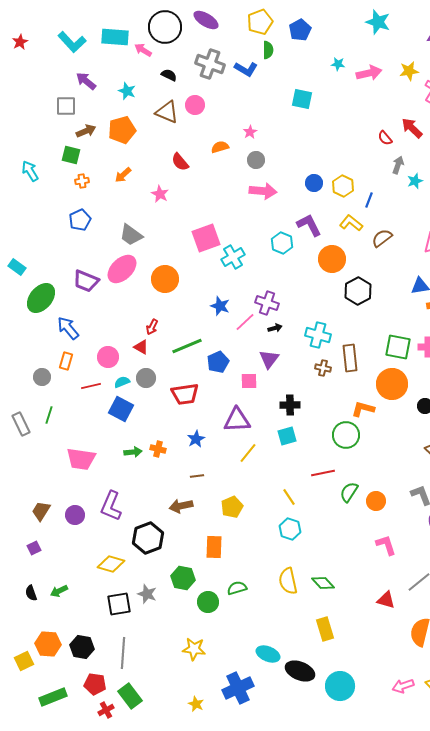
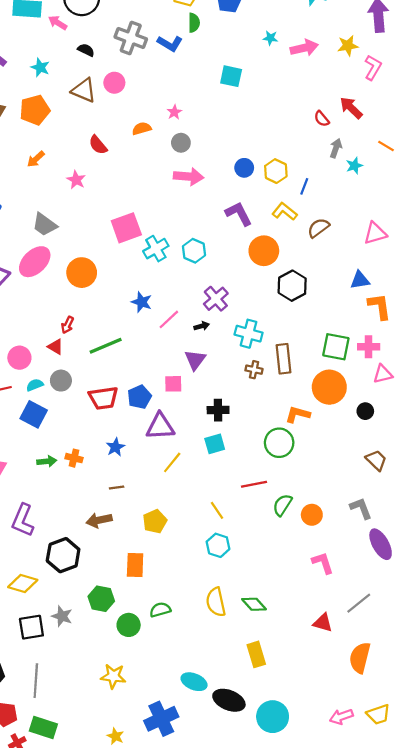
cyan hexagon: (282, 243) -> (194, 251), moved
purple cross: (267, 303) -> (216, 299), moved, turned 30
blue pentagon: (218, 362) -> (139, 397), moved
green rectangle: (130, 696) -> (43, 728), turned -35

